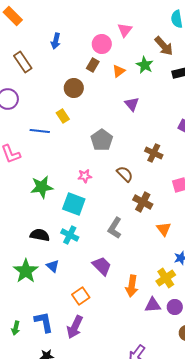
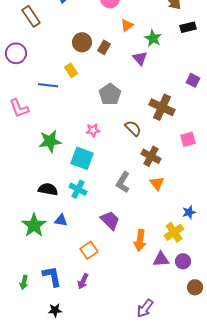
brown rectangle: (93, 65) -> (104, 47), moved
green star: (145, 65) -> (153, 38), moved
brown cross: (154, 153) -> (162, 107), size x1.4
orange triangle: (164, 229) -> (157, 183), moved
blue triangle: (53, 266) -> (61, 220), turned -32
purple arrow: (75, 327) -> (83, 281), size x0.7

